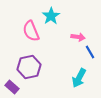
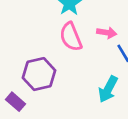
pink semicircle: (31, 31) -> (71, 37), moved

